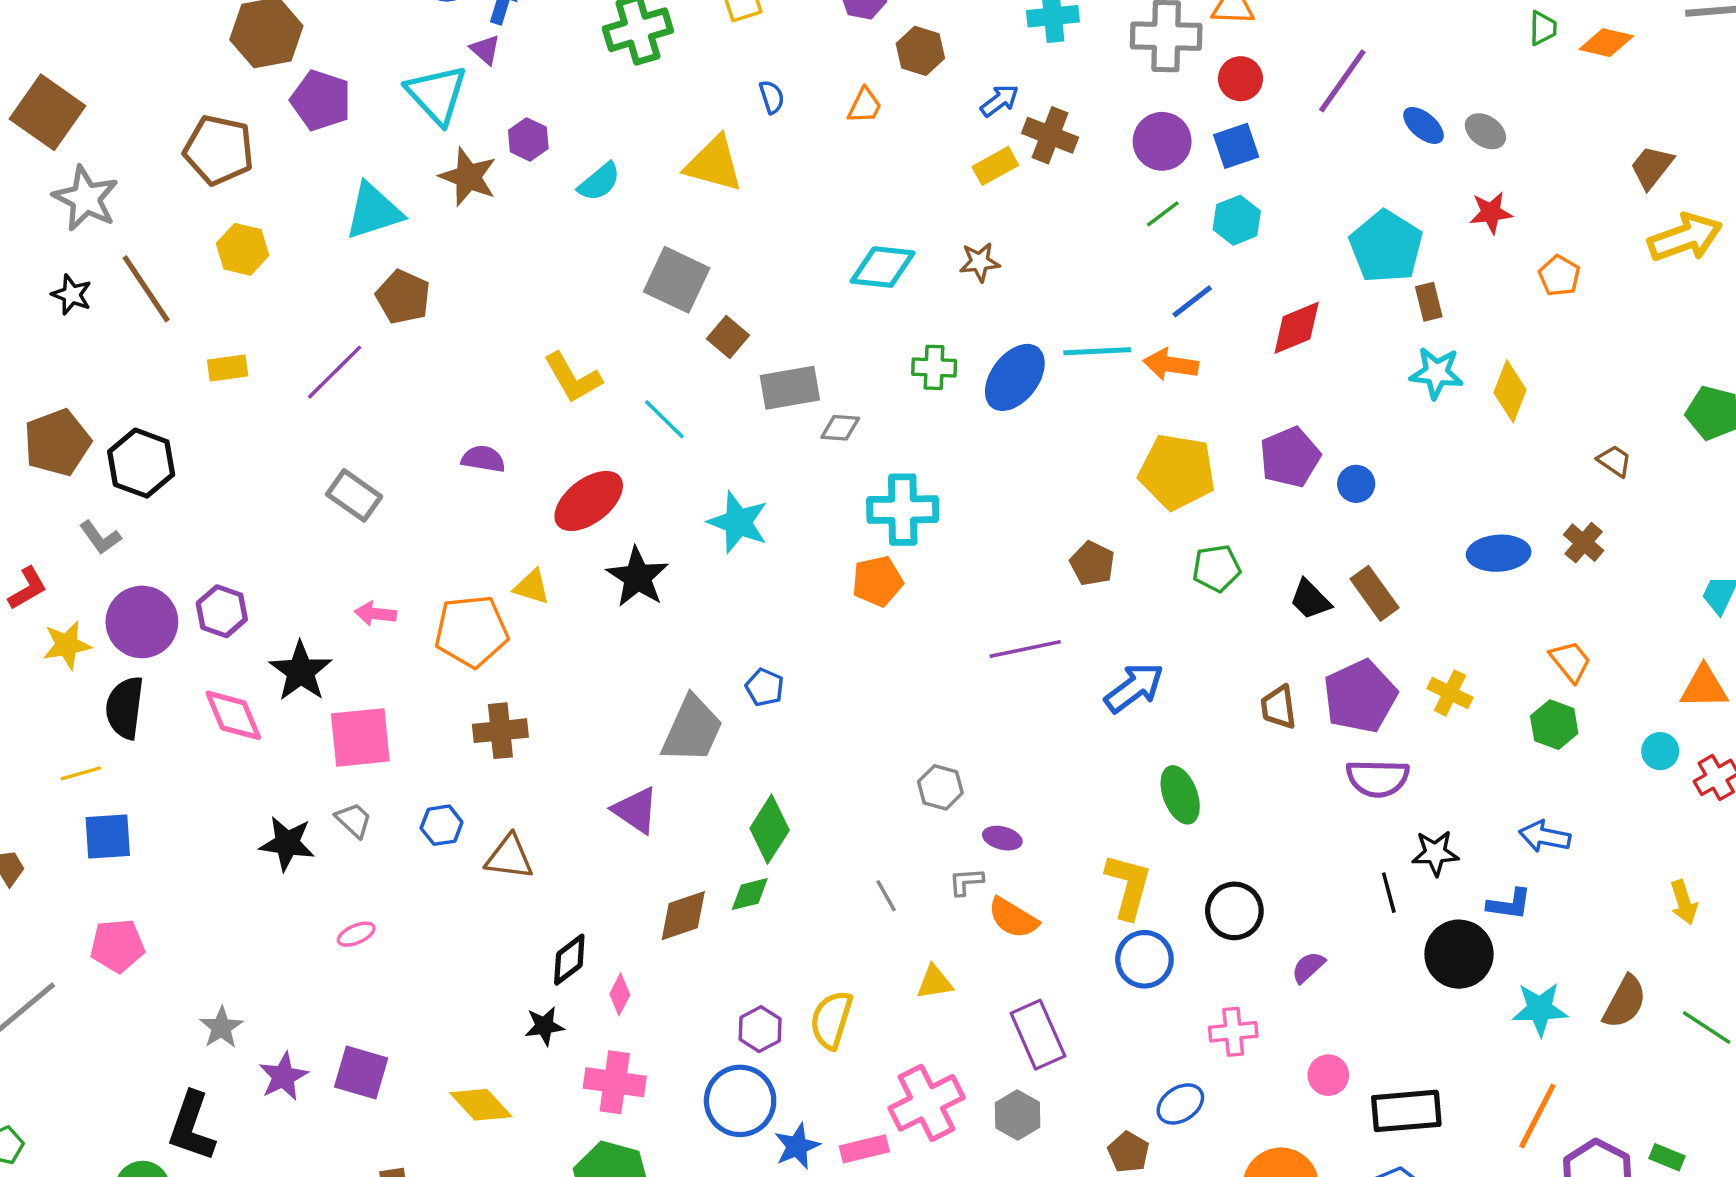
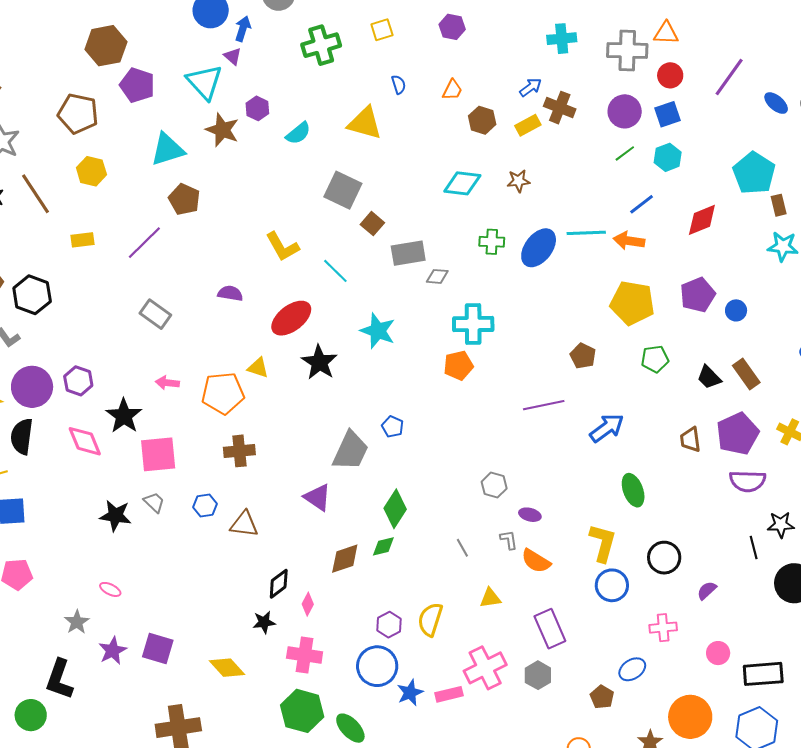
brown hexagon: (920, 51) -> (482, 120), moved
gray L-shape: (966, 882) -> (509, 540), turned 85
pink ellipse: (356, 934) -> (110, 589), moved, turned 50

